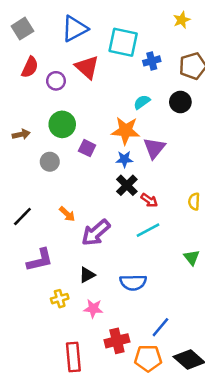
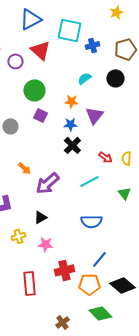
green circle: (62, 124) -> (34, 90), moved
orange star: (126, 131) -> (71, 101), size x0.6
red arrow: (149, 200) -> (105, 157), moved
green triangle: (192, 258) -> (124, 193), moved
blue semicircle: (133, 282) -> (91, 221), moved

